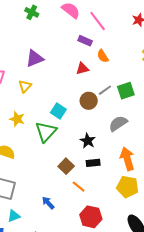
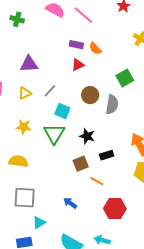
purple rectangle: (85, 41) -> (76, 45), moved
purple triangle: (35, 58) -> (29, 64), turned 30
yellow triangle: (25, 86) -> (25, 93), turned 32
gray line: (105, 90) -> (50, 91), moved
gray semicircle: (118, 123) -> (112, 104), moved, turned 144
black star: (88, 141) -> (87, 136), moved
brown square: (66, 166) -> (81, 164), turned 35

